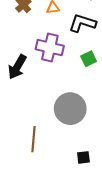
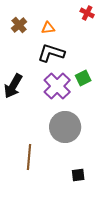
black L-shape: (82, 23) -> (51, 53), moved
purple cross: (50, 48) -> (57, 86), moved, turned 32

